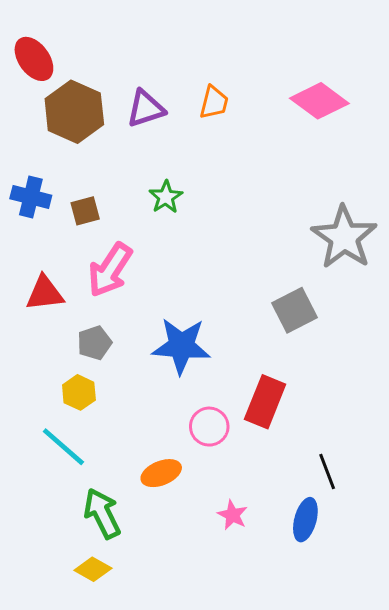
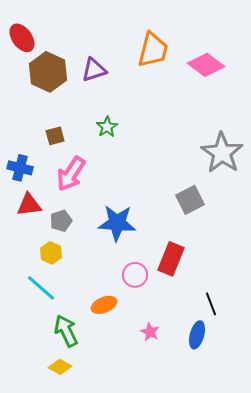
orange trapezoid: (214, 102) -> (153, 50), moved, size x1.6
blue cross: (31, 197) -> (20, 168), moved
red triangle: (45, 293) -> (29, 205), moved

